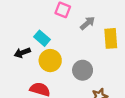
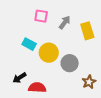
black arrow: (22, 53) -> (19, 78), moved
yellow circle: (50, 61) -> (49, 53), moved

